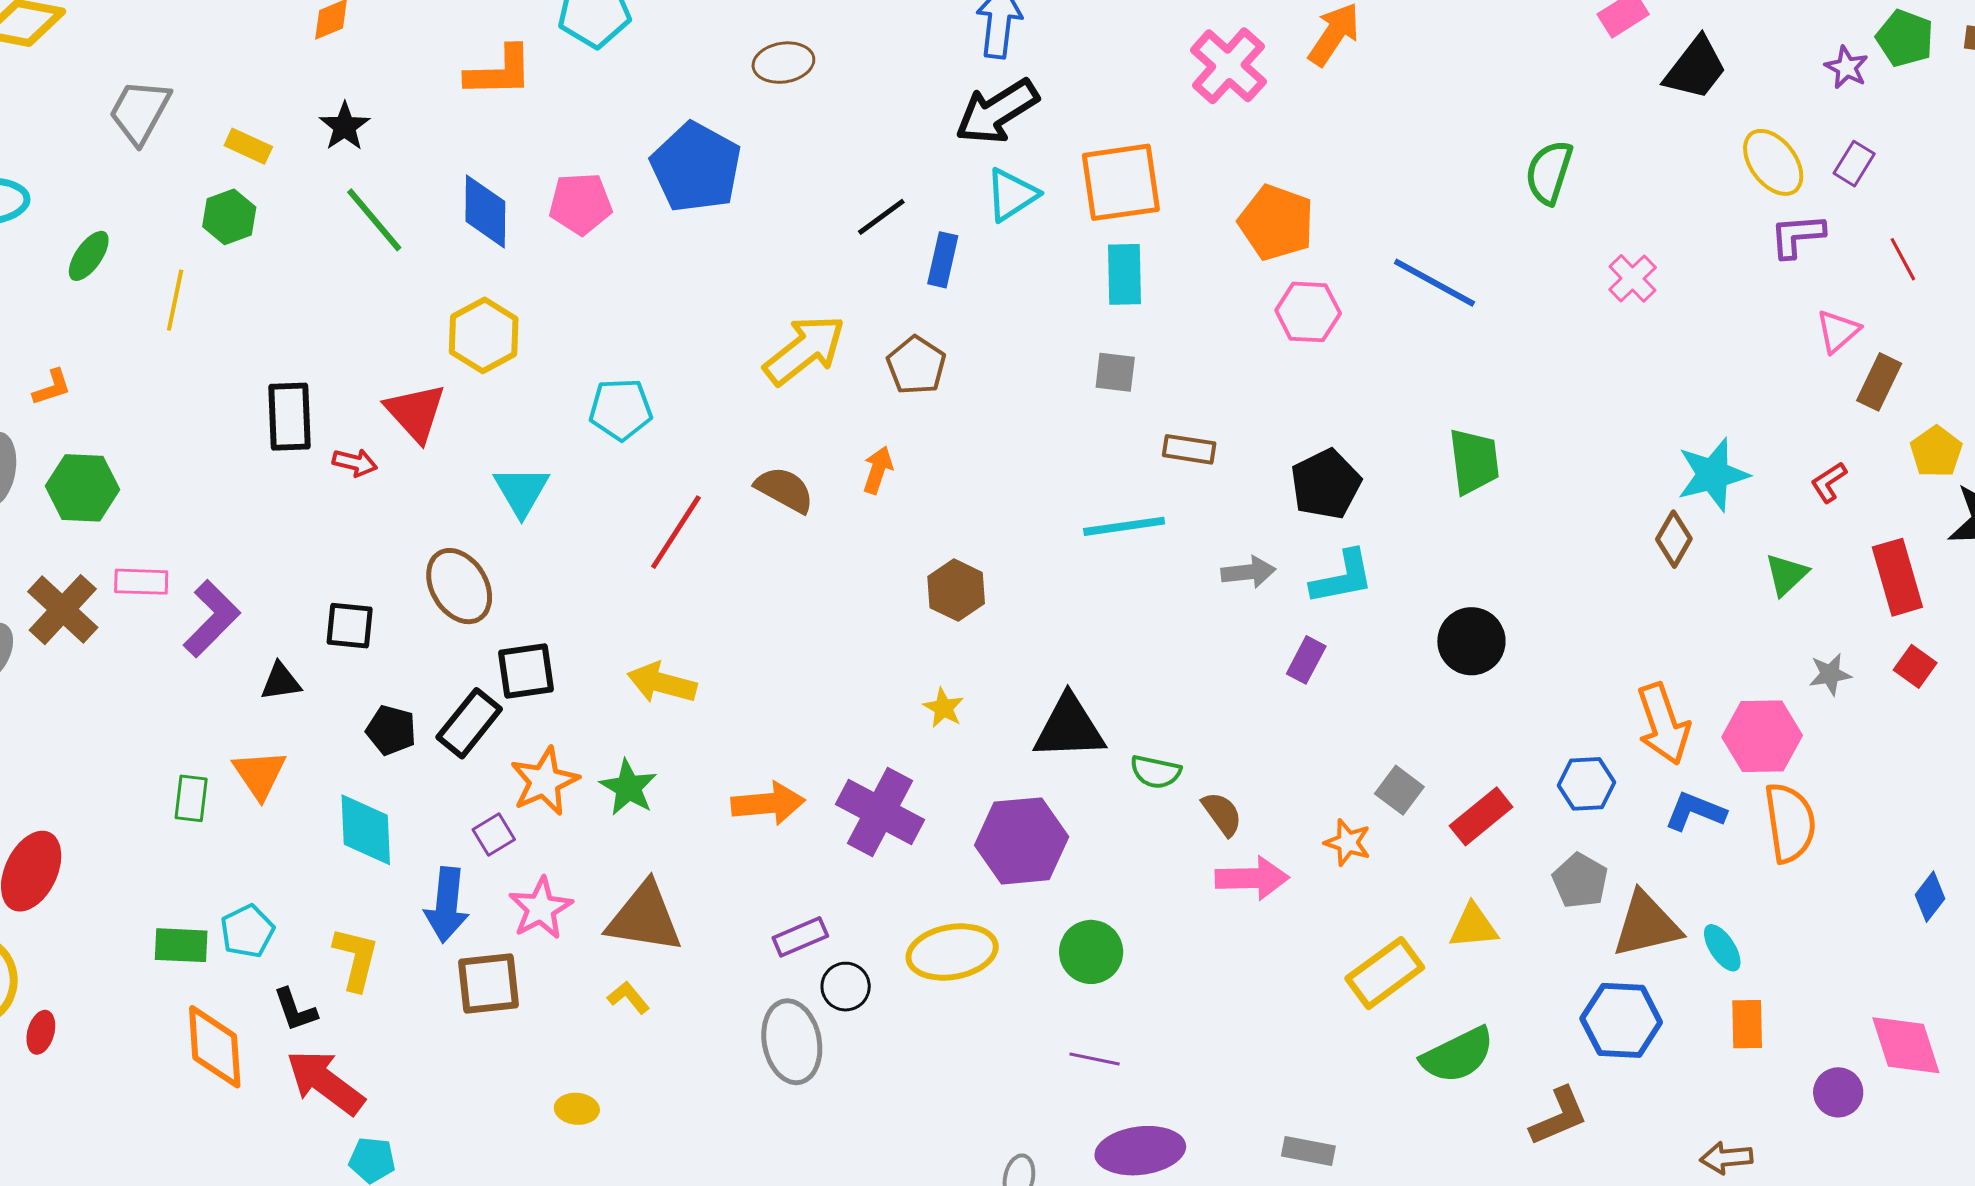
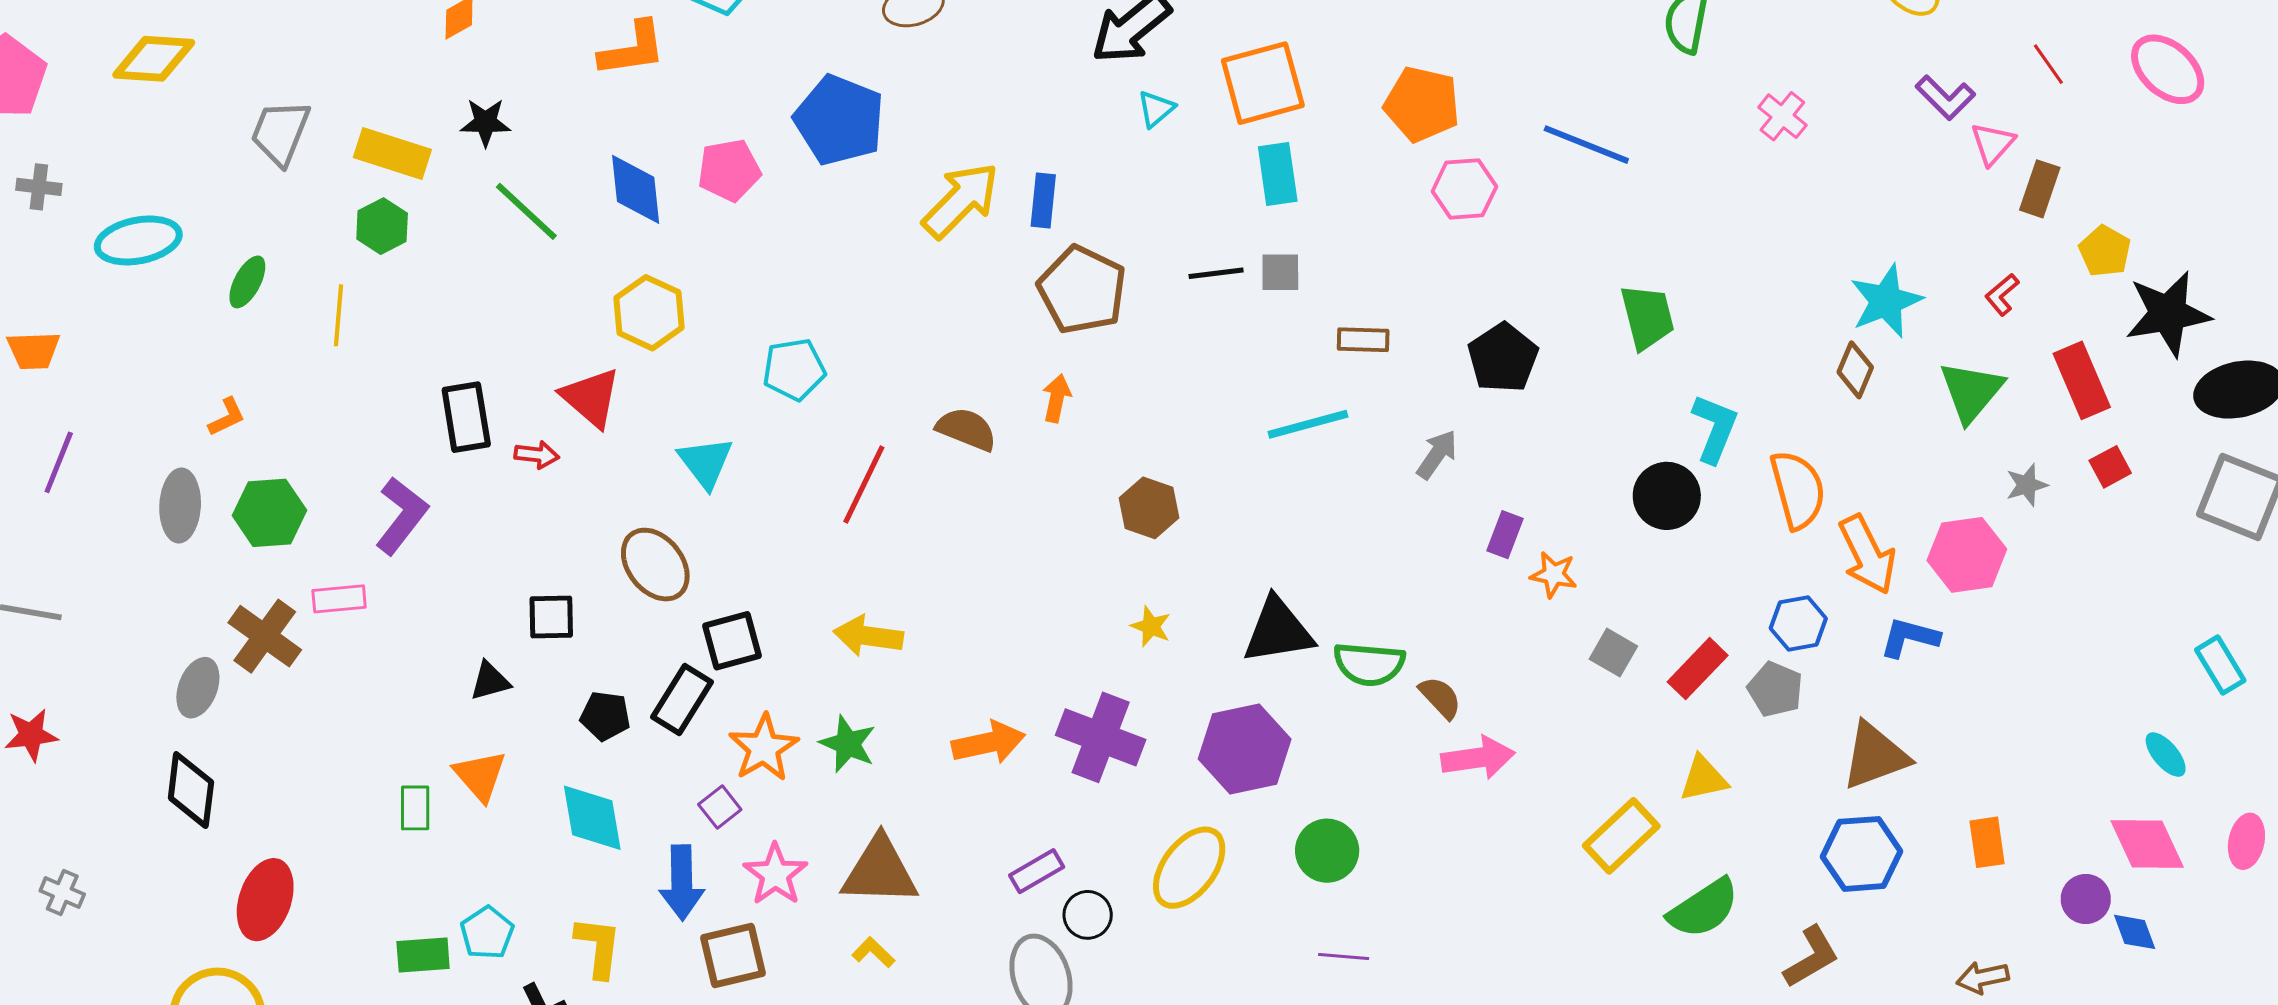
black star: (345, 126) -> (486, 122), turned -30
yellow rectangle: (248, 146) -> (392, 154), size x1.6
cyan triangle: (1012, 195) -> (1156, 109), size x0.7
black line: (881, 217) -> (1216, 273), moved, turned 36
purple L-shape: (1797, 236) -> (1945, 97), moved, turned -124
blue rectangle: (943, 260) -> (1043, 201), moved
yellow arrow: (804, 350) -> (961, 200), moved
brown pentagon: (916, 365) -> (1082, 290), size x1.5
gray arrow: (1248, 572) -> (1437, 454), turned -42
green triangle: (1786, 575) -> (1971, 391), size x1.5
cyan L-shape: (1342, 577) -> (1715, 428), moved, turned -50
purple L-shape: (212, 619) -> (401, 516), moved
red square: (1915, 666) -> (2110, 467), turned 33
green semicircle: (1156, 772) -> (1369, 664), size x1.4
orange semicircle: (1790, 823) -> (1798, 490), moved
orange star: (1348, 843) -> (1554, 575), moved
gray pentagon: (1580, 881) -> (1775, 689), moved
blue diamond: (1930, 897) -> (2135, 932), moved, turned -51
cyan ellipse: (1722, 948) -> (2166, 755), moved
yellow ellipse: (952, 952) -> (1189, 868), turned -36

